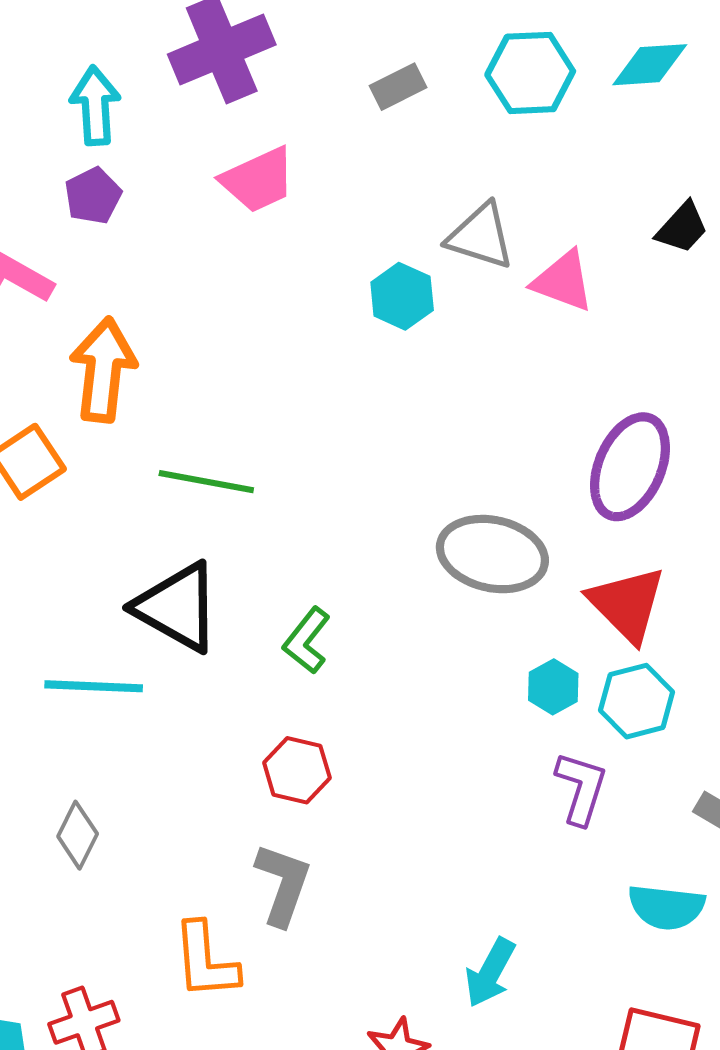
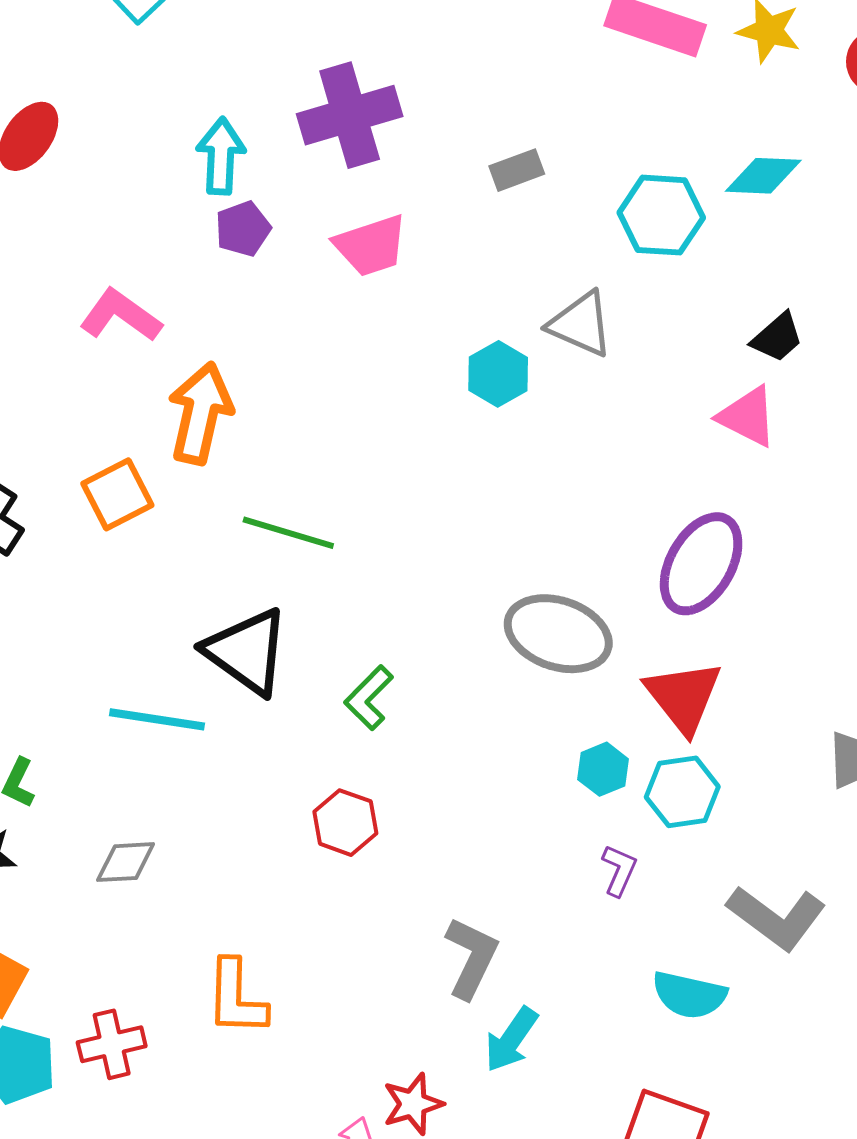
cyan hexagon: (530, 73) -> (661, 215), moved
purple pentagon: (93, 196) -> (243, 229), moved
pink triangle: (563, 281) -> (748, 417), moved
purple L-shape: (581, 788) -> (619, 870), size x0.7
gray diamond: (78, 835) -> (126, 862), turned 54
gray L-shape: (283, 884) -> (471, 958), moved

